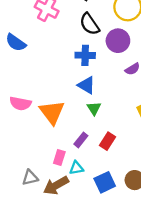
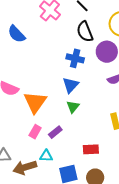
blue triangle: (86, 85) -> (71, 85), turned 30
red rectangle: (108, 141) -> (91, 149), moved, turned 42
pink rectangle: (59, 158) -> (35, 132), moved

